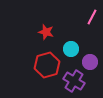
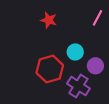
red star: (46, 32) -> (49, 20), moved

